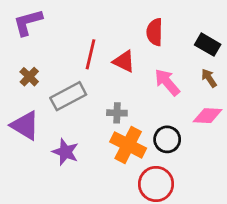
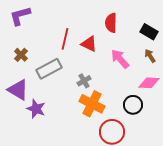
gray cross: (117, 113) -> (84, 81), turned -32
black circle: (167, 139) -> (133, 105), moved
purple star: (65, 152) -> (36, 109), moved

